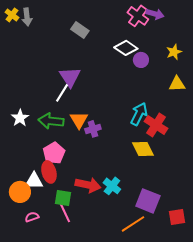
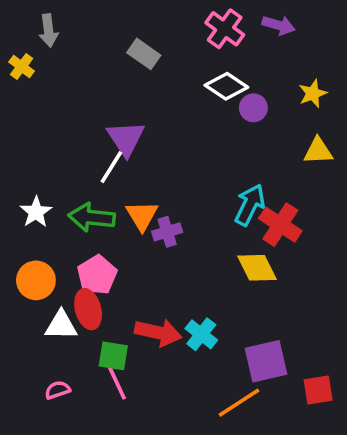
yellow cross: (12, 15) -> (22, 66), moved
pink cross: (138, 16) -> (225, 29), moved
orange circle: (20, 192) -> (36, 280), moved
purple square: (148, 201) -> (266, 361), turned -35

